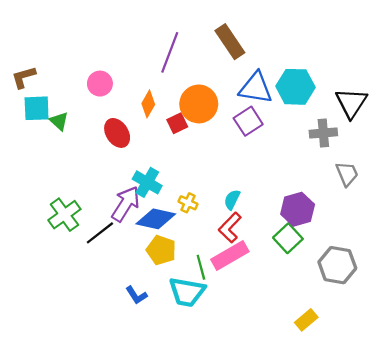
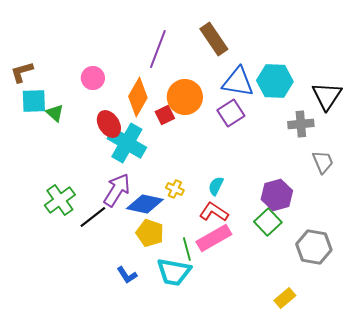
orange diamond: (148, 104) -> (138, 97), size x1.5
cyan cross: (147, 182) -> (127, 143), moved, size x1.4
red L-shape: (230, 228) -> (214, 212), turned 80

